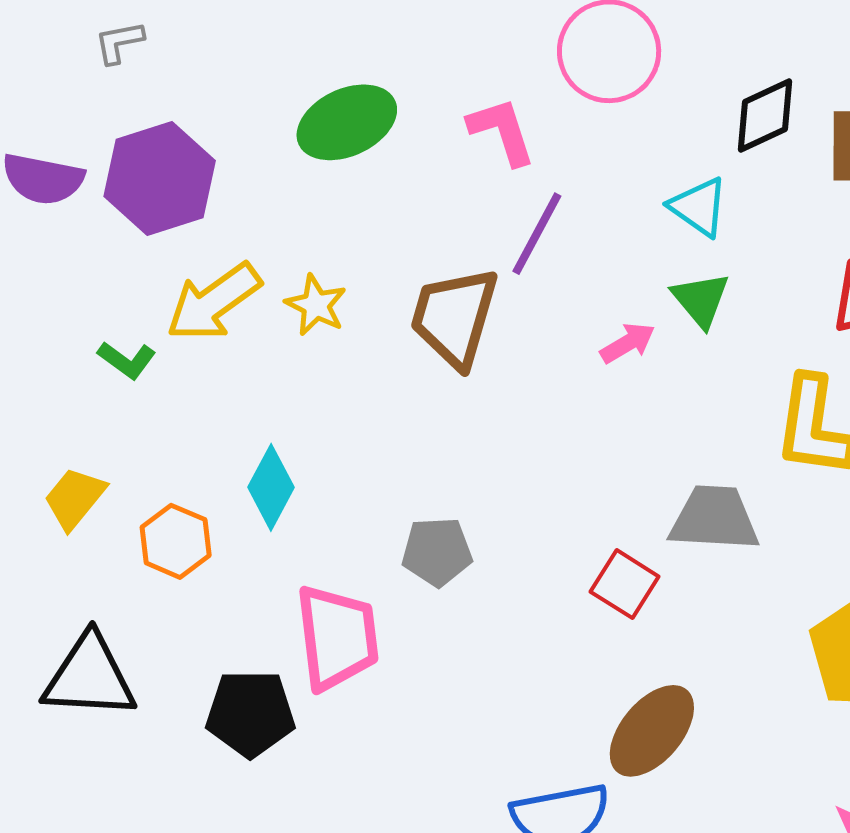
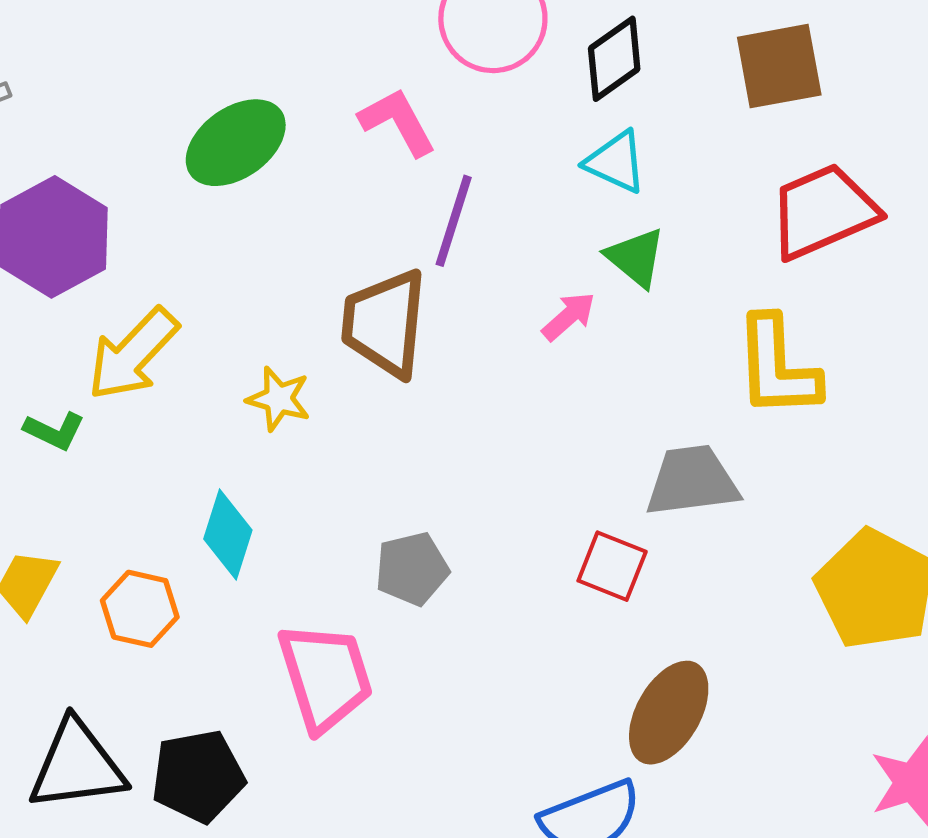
black diamond: (765, 115) -> (614, 59), moved
yellow star: (316, 305) -> (279, 399), moved
black pentagon: (250, 713) -> (198, 776), moved

